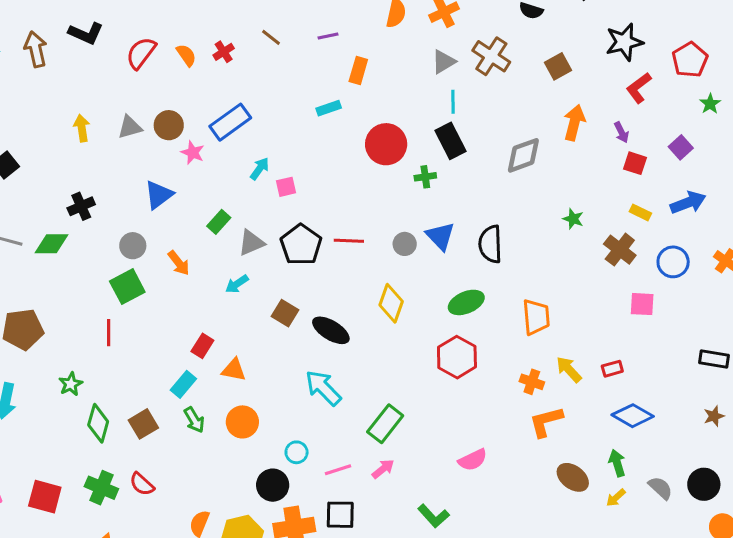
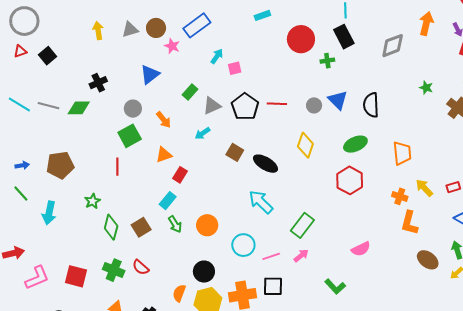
orange triangle: (234, 370) -> (164, 155), moved, turned -30
orange L-shape: (546, 422) -> (409, 223), turned -60
cyan circle: (297, 452) -> (243, 245), size x1.5
black circle: (273, 485) -> (204, 272), moved

